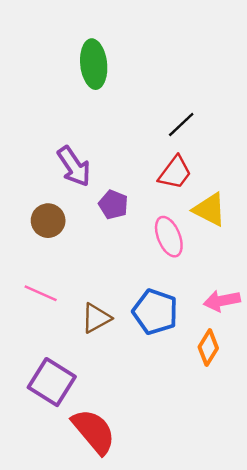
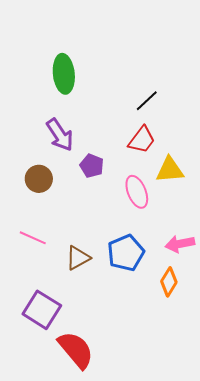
green ellipse: (94, 64) -> (64, 74), moved
yellow triangle: (210, 210) -> (170, 170), turned -32
blue pentagon: (155, 312) -> (126, 253), turned 30

